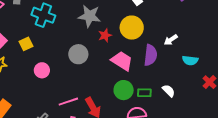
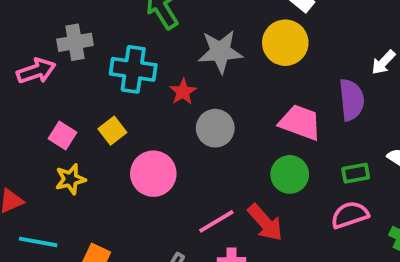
yellow circle: (132, 28) -> (285, 43), moved
red star: (105, 35) -> (183, 92), moved
pink circle: (42, 70) -> (153, 174), size x1.5
green circle: (124, 90) -> (290, 174), moved

